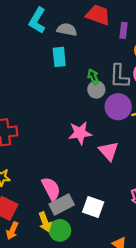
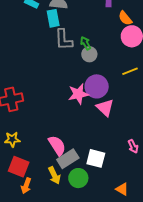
cyan rectangle: (59, 57) -> (53, 18), moved
gray L-shape: (119, 76) -> (64, 40), moved
purple circle: (118, 107) -> (97, 86), moved
green circle: (60, 230) -> (78, 178), moved

